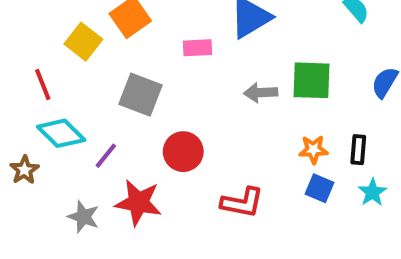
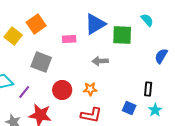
green square: (311, 80) -> (122, 35), moved
orange star: (313, 150) -> (90, 89), moved

